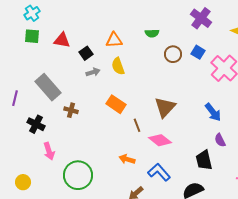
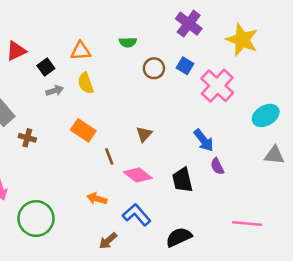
red triangle: (62, 40) -> (16, 51), turned -36
brown triangle: (165, 107) -> (144, 134), size x0.6
purple semicircle: (220, 140) -> (217, 166), moved
black trapezoid: (204, 160) -> (182, 180), moved

